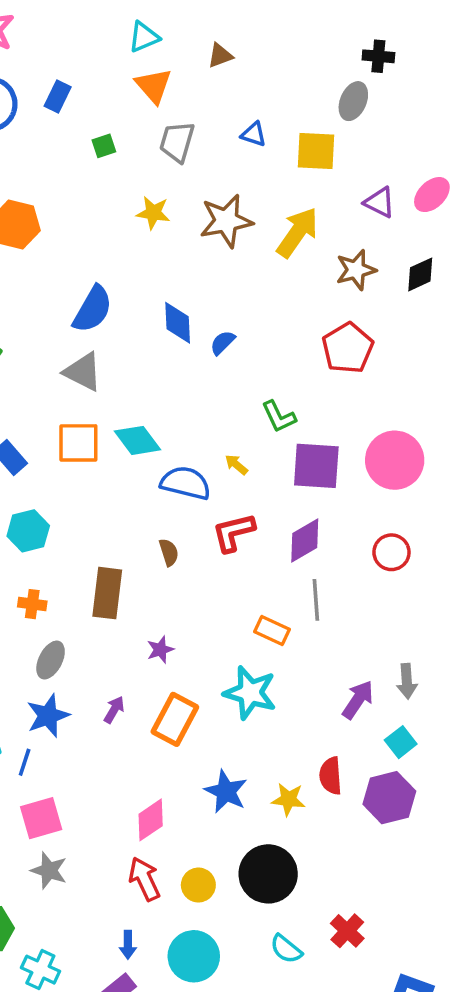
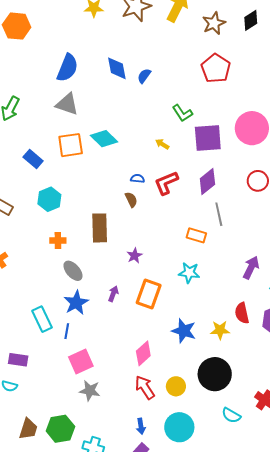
blue semicircle: (186, 483) -> (137, 179), moved, size x0.5
gray ellipse: (51, 660) -> (73, 271), turned -60
cyan star: (250, 693) -> (189, 273), size x0.7

